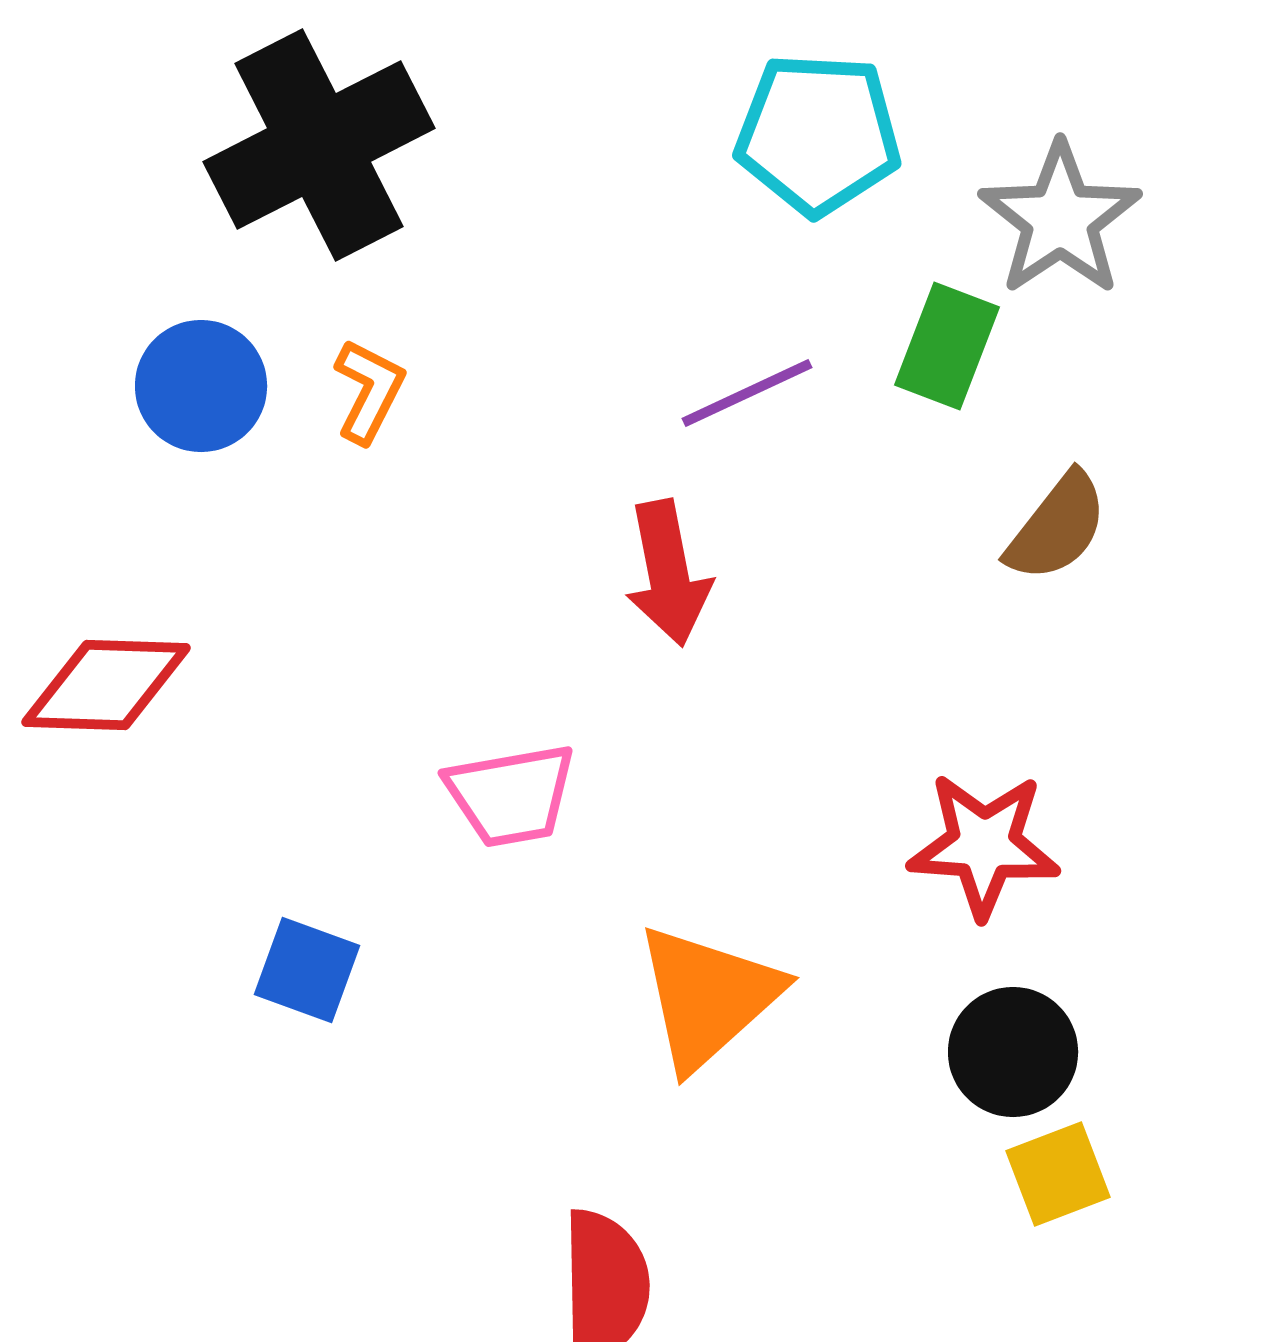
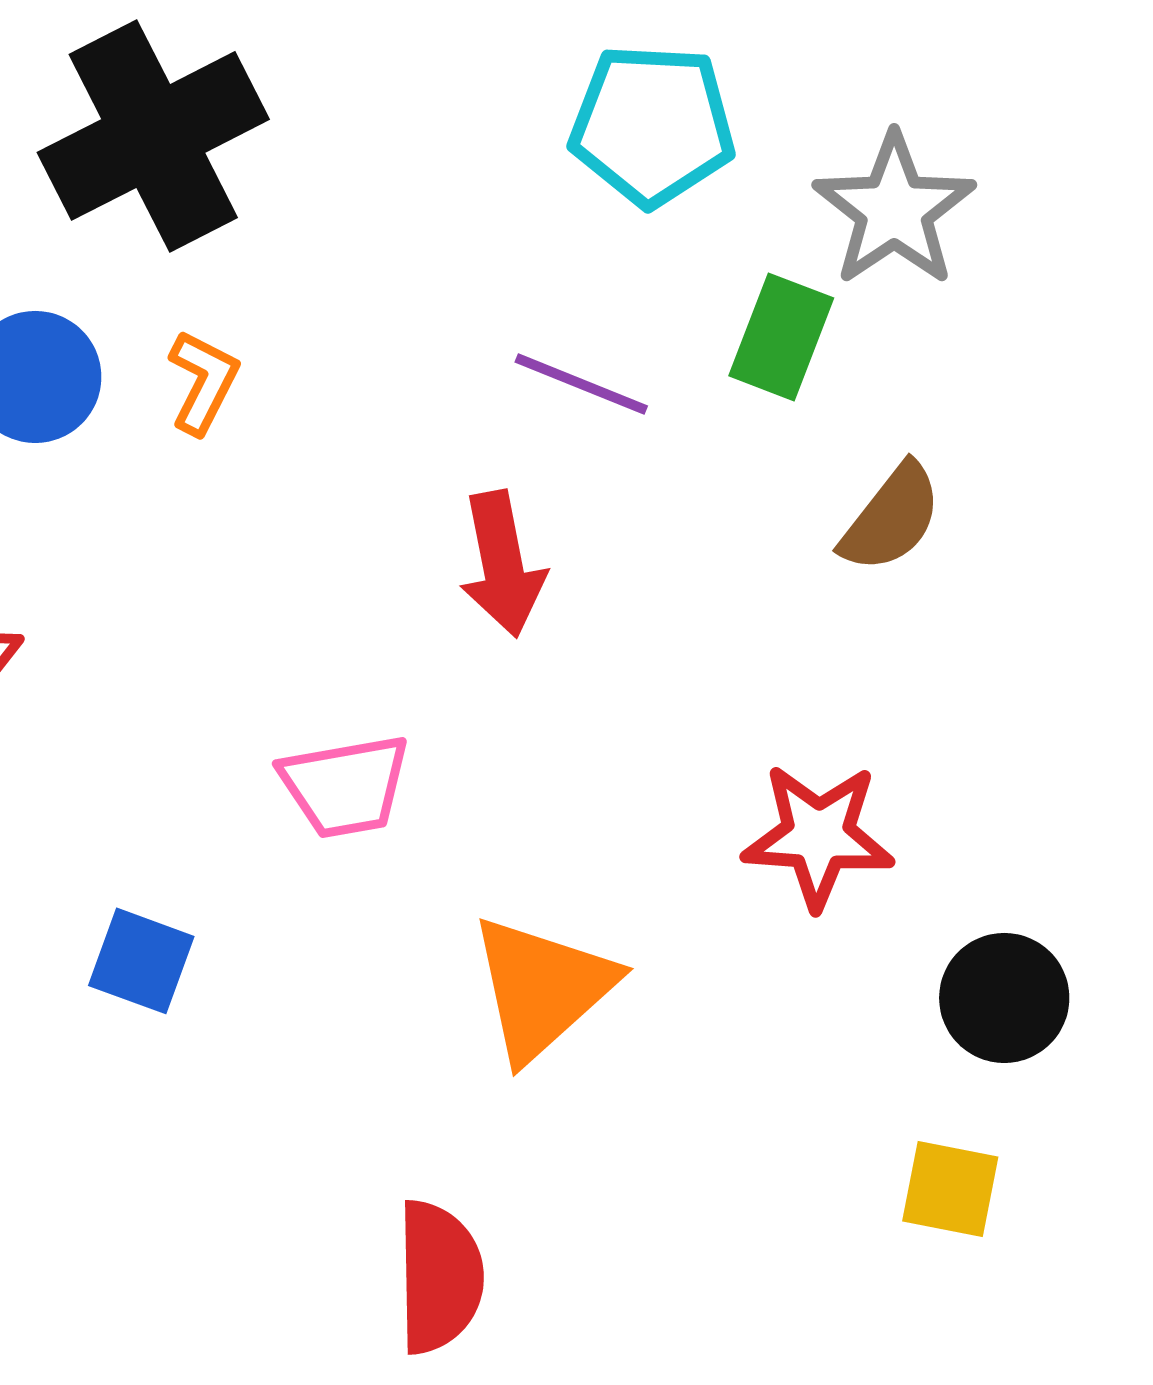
purple line: (747, 393) -> (581, 384), turned 47
black circle: (1013, 1052) -> (1004, 998), moved
yellow square: (1058, 1174) -> (950, 1189), moved, turned 32

